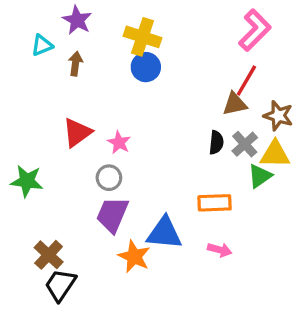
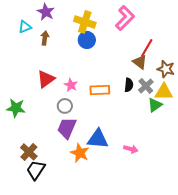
pink L-shape: (255, 30) -> (125, 18), moved
brown triangle: (235, 104) -> (140, 62), turned 49
orange rectangle: (215, 203) -> (100, 90), moved

